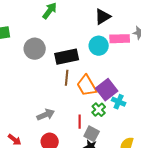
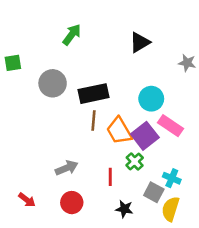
pink rectangle: (120, 39) -> (170, 126), moved, turned 36
cyan circle: (99, 46) -> (151, 99), moved
cyan cross: (119, 102) -> (172, 178), moved
gray square: (92, 134) -> (154, 192), moved

